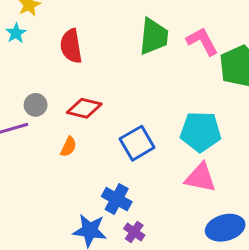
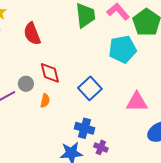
gray circle: (36, 105) -> (26, 84), moved
red diamond: (84, 108) -> (50, 73), turned 75
cyan pentagon: (201, 132) -> (123, 49), moved

